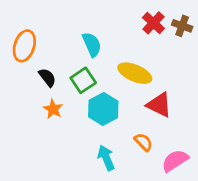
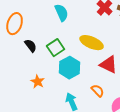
cyan semicircle: (92, 44) -> (62, 13), moved
orange star: (53, 109) -> (38, 82), moved

